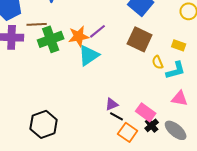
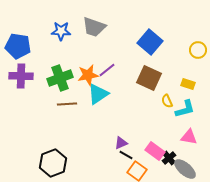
brown line: (37, 24) -> (67, 104), moved
black cross: (152, 125) -> (169, 158), moved

